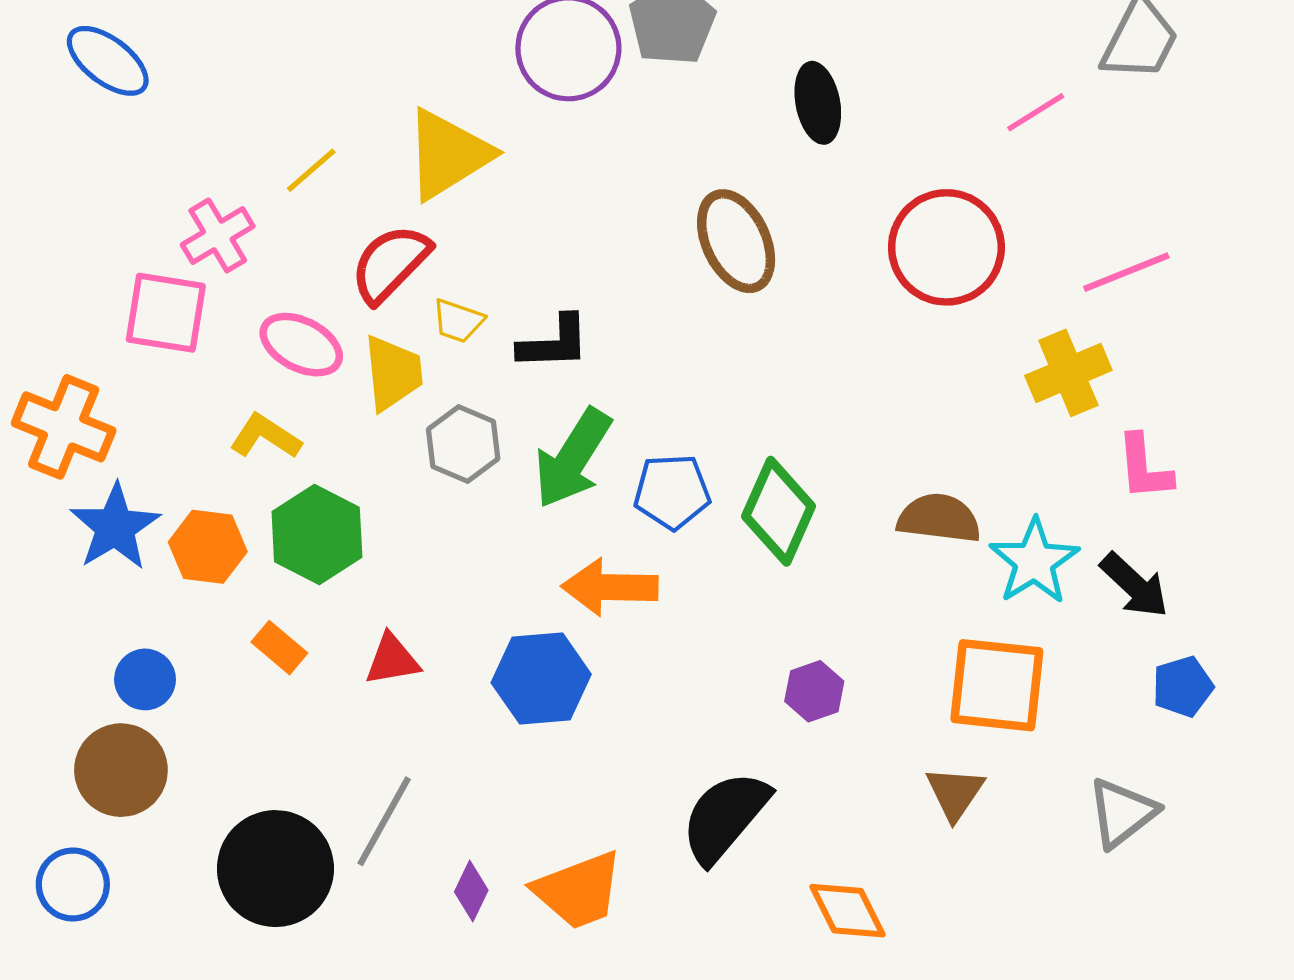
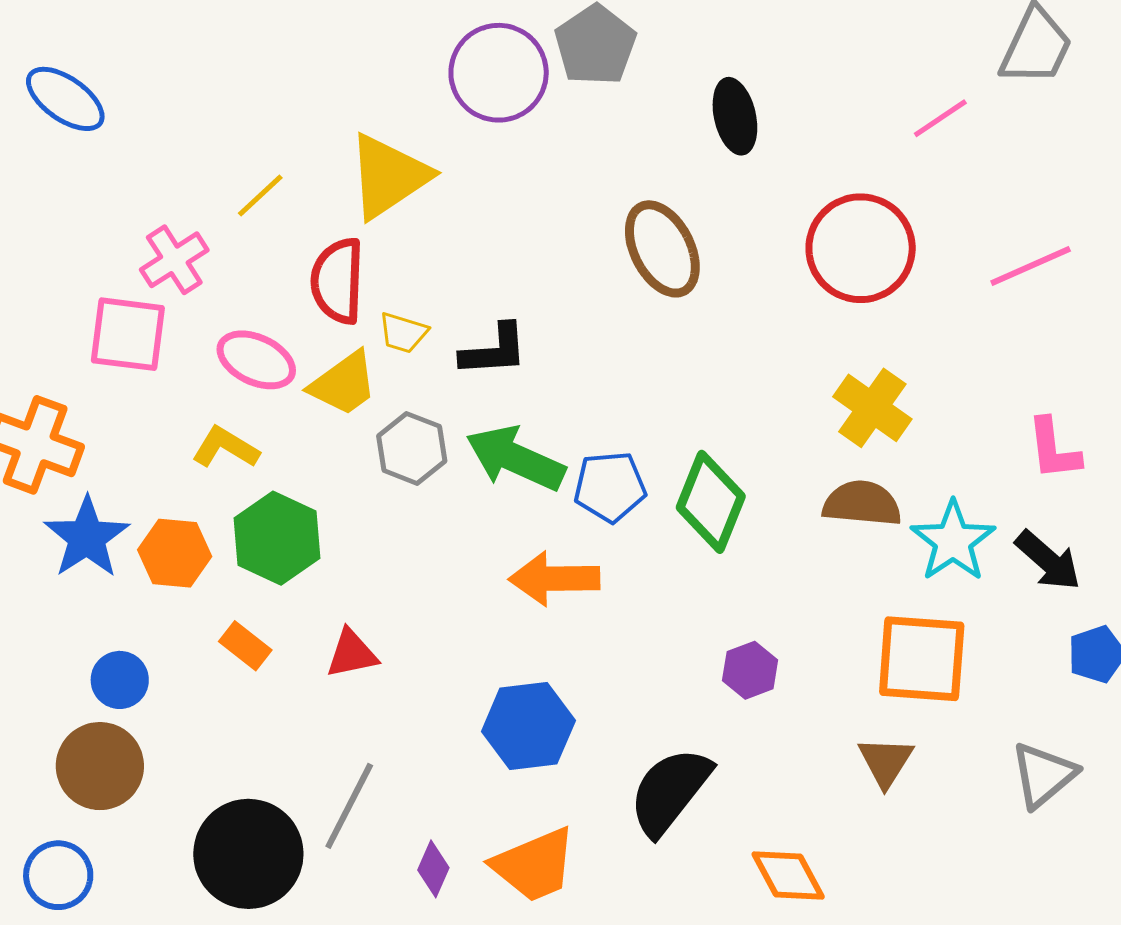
red semicircle: (390, 264) -> (338, 281), turned -40
yellow trapezoid: (393, 373) -> (344, 384), turned 62
yellow cross: (1068, 373) -> (872, 408), moved, turned -30
green arrow: (573, 458) -> (515, 458), turned 84
blue hexagon: (541, 679) -> (528, 726), moved

